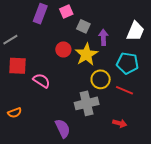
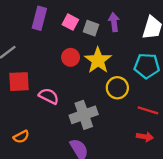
pink square: (66, 11) -> (70, 22), moved, turned -32
purple arrow: (103, 37) -> (114, 22), moved
red line: (125, 90) -> (148, 110), moved
gray cross: (87, 103) -> (84, 115), moved

